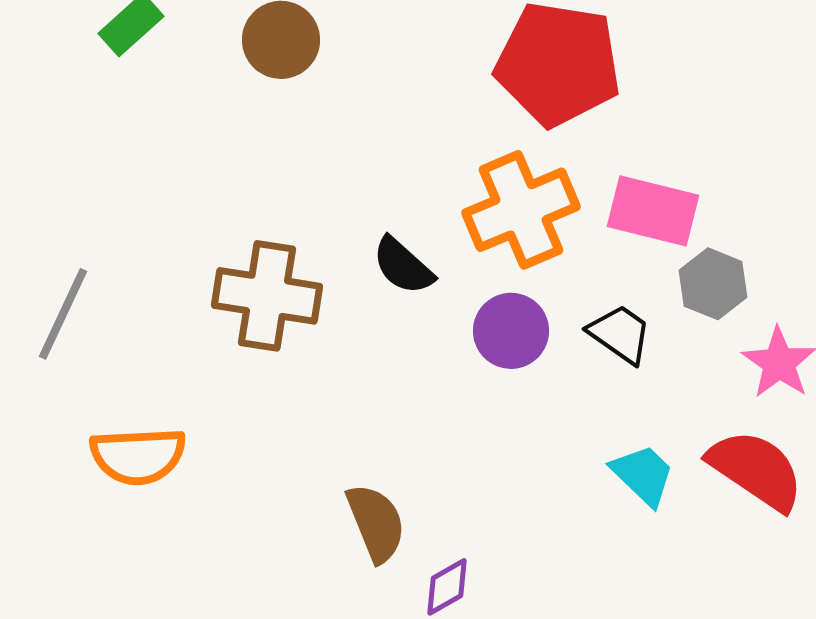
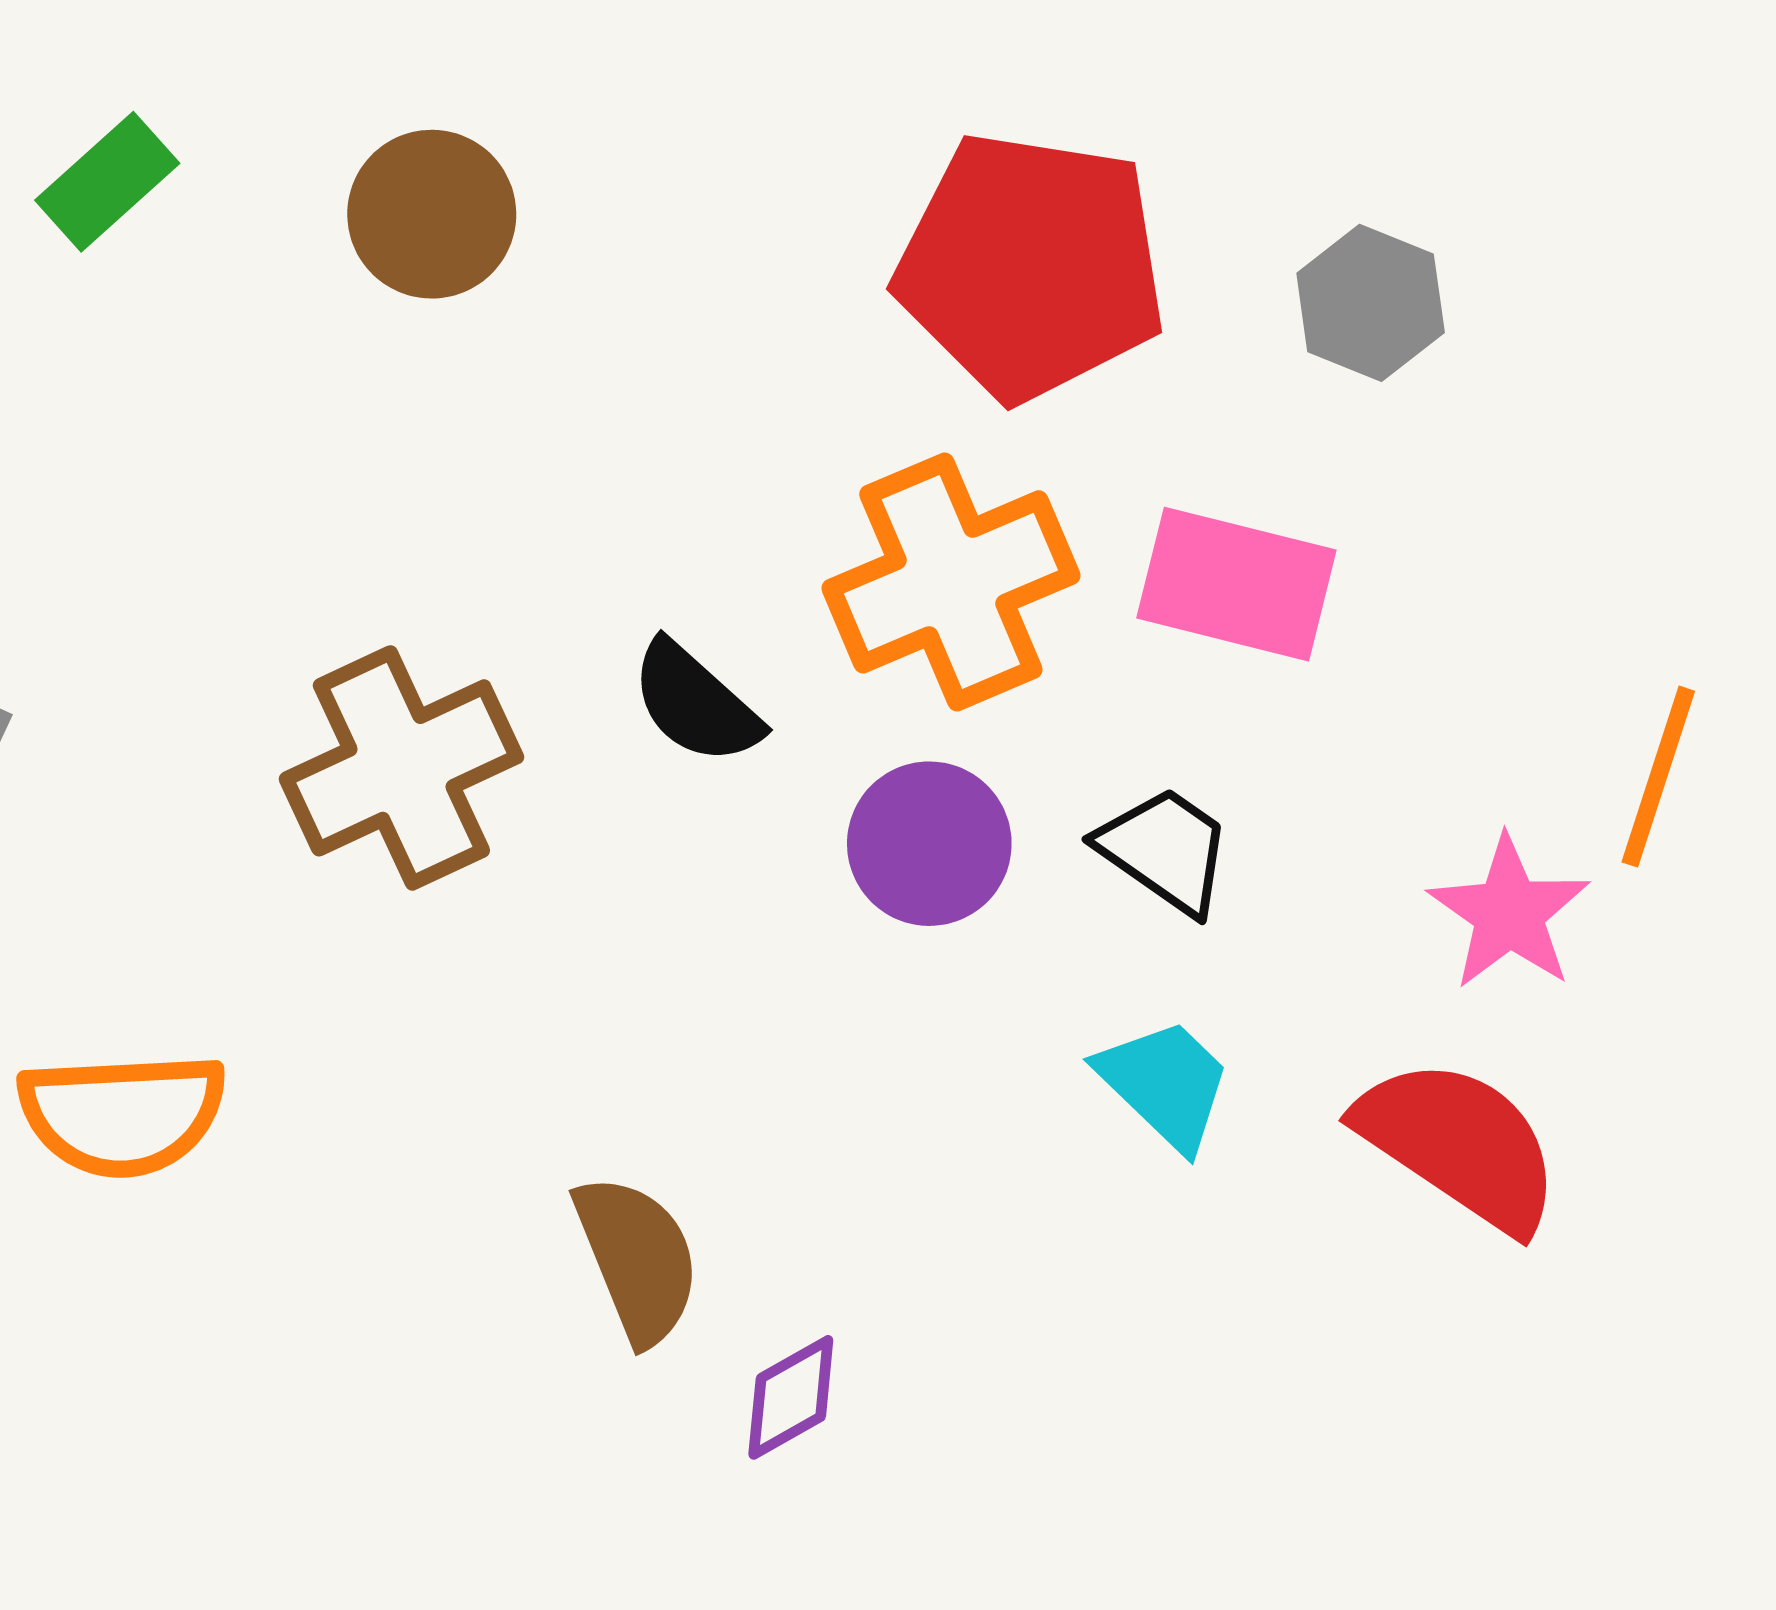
gray hexagon: (713, 284) -> (1371, 303), moved
brown cross: (267, 296) -> (401, 768), turned -34
cyan trapezoid: (643, 475) -> (1165, 1084), moved

